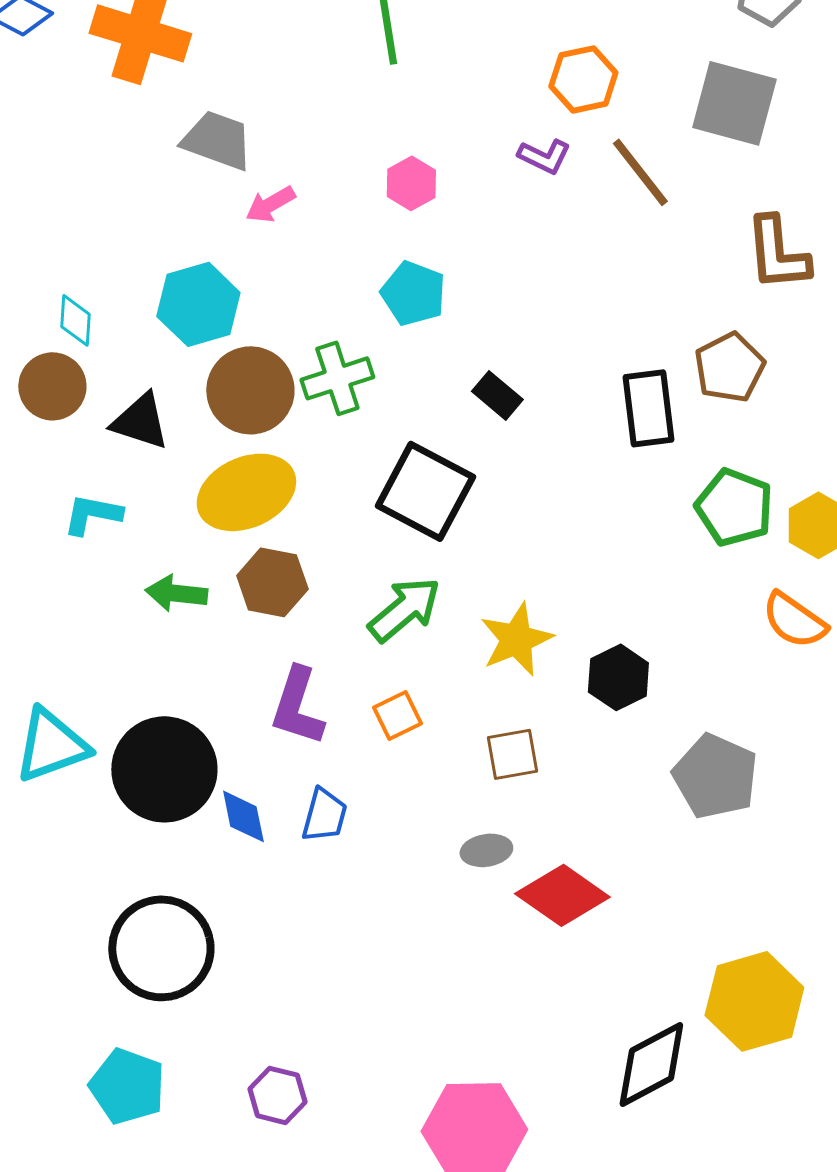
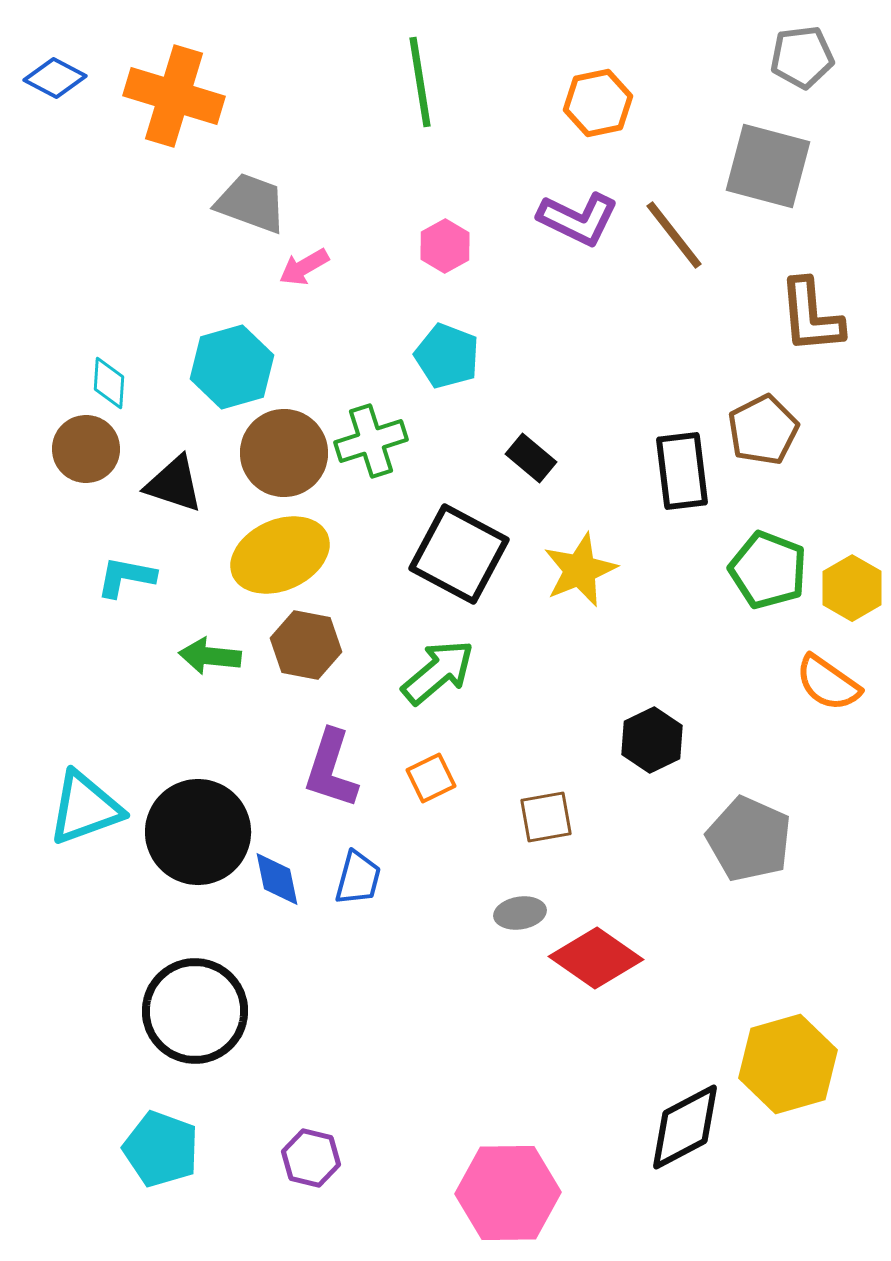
orange hexagon: (583, 79) -> (598, 103), moved
purple L-shape: (544, 156) -> (578, 219), size x1.5
yellow star: (516, 639) -> (580, 570), moved

